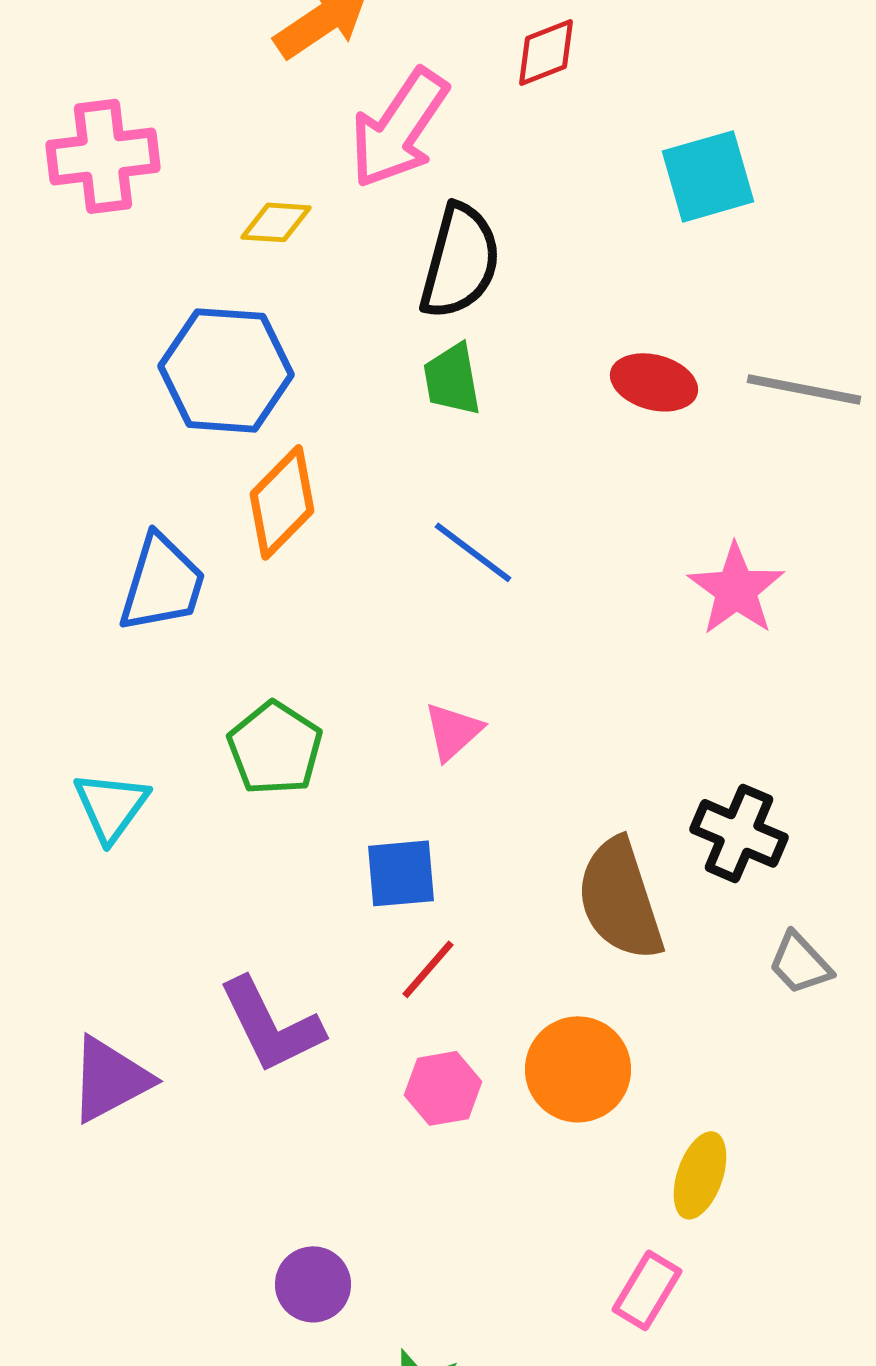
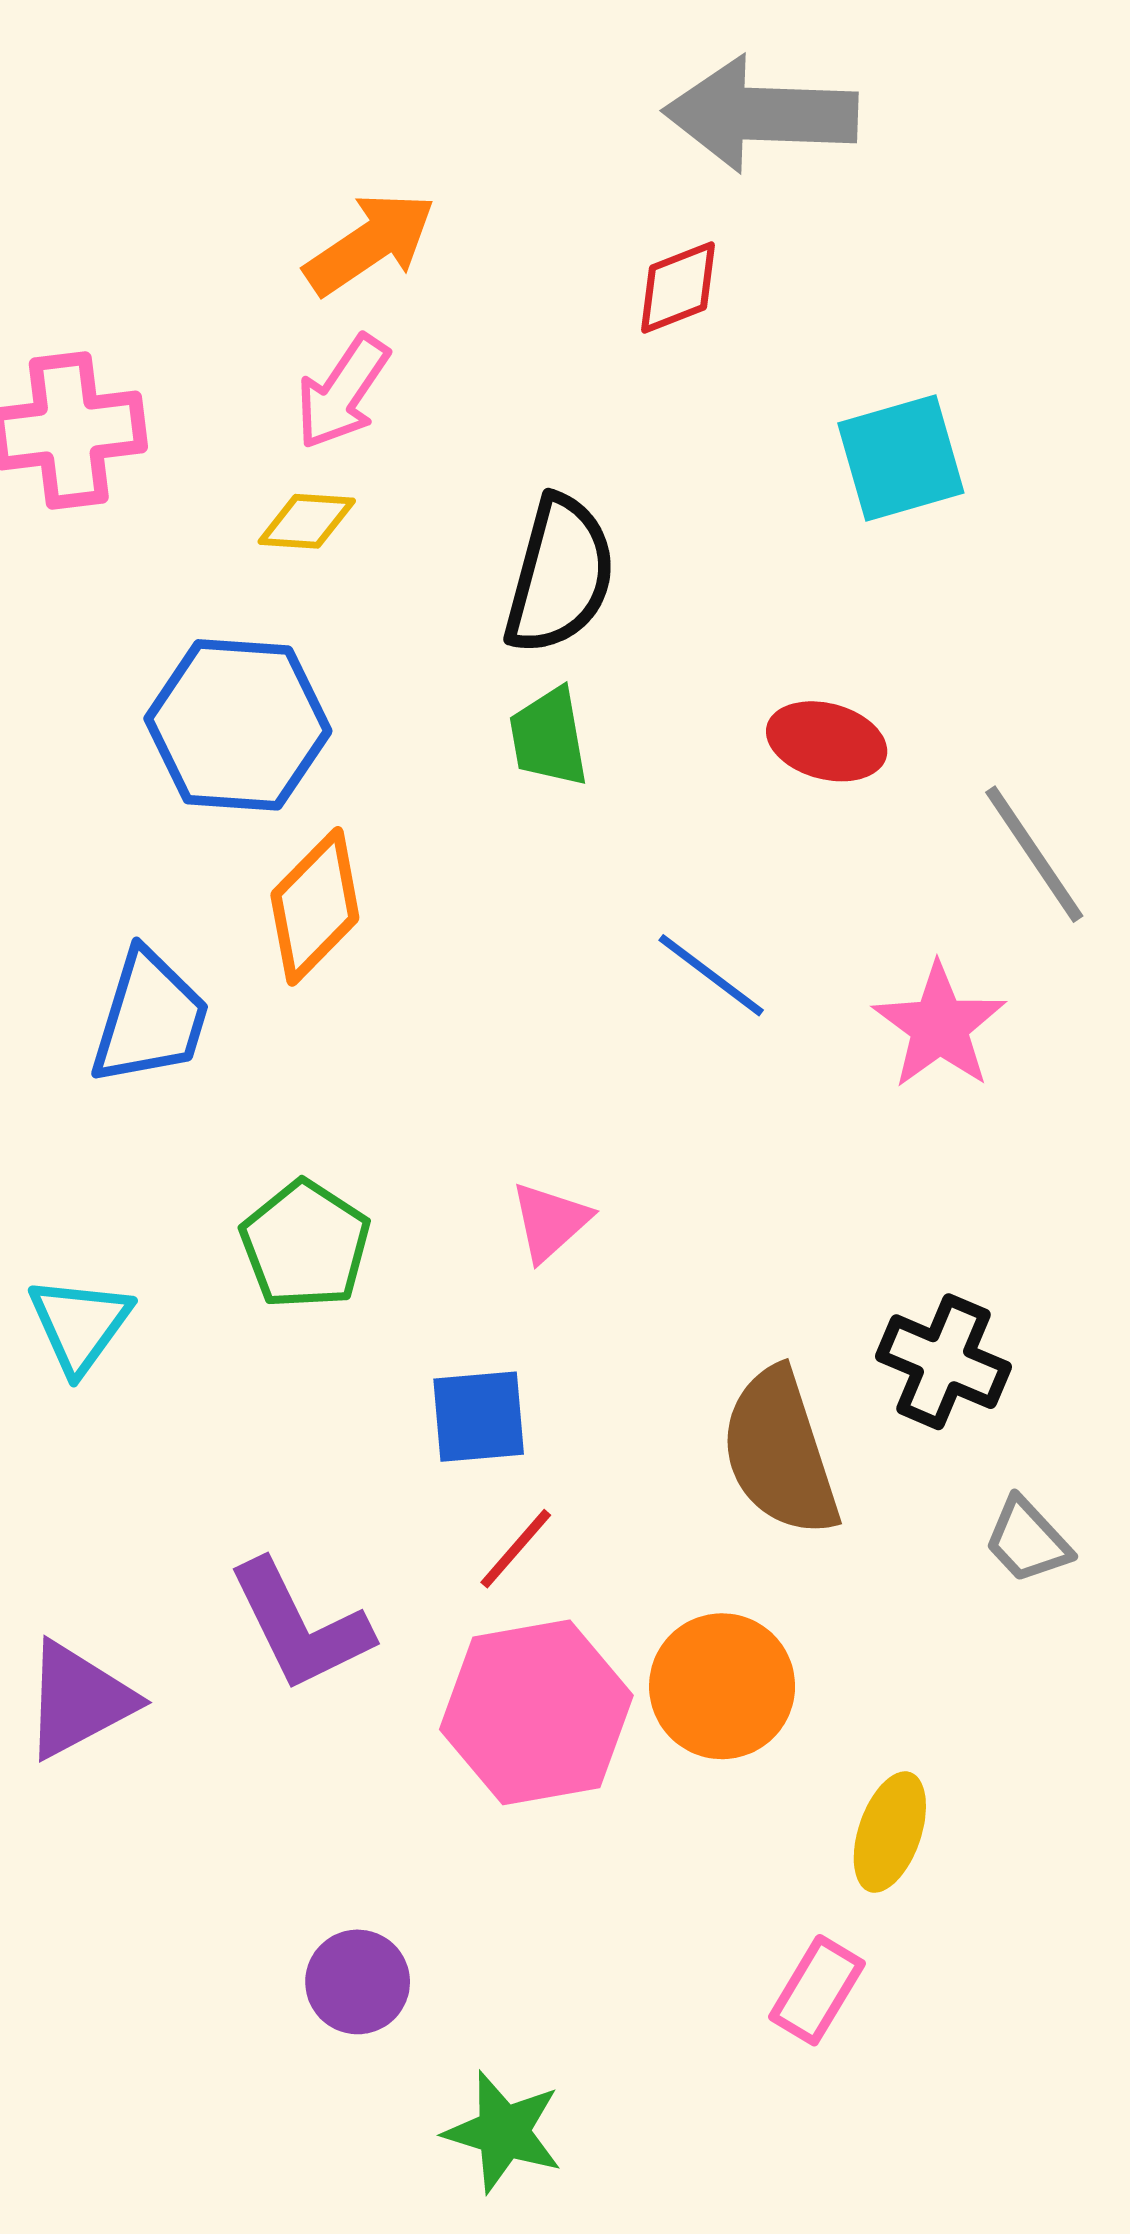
pink arrow: (399, 128) -> (342, 392), moved, size x0.7
gray line: (804, 389) -> (1034, 854), moved, turned 45
blue line: (473, 552) -> (711, 975), moved
pink hexagon: (443, 1088) -> (536, 1712), size x1.8

